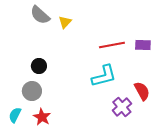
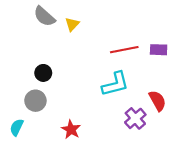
red star: (42, 117) -> (71, 130), moved

